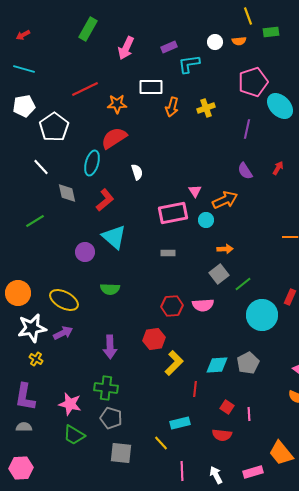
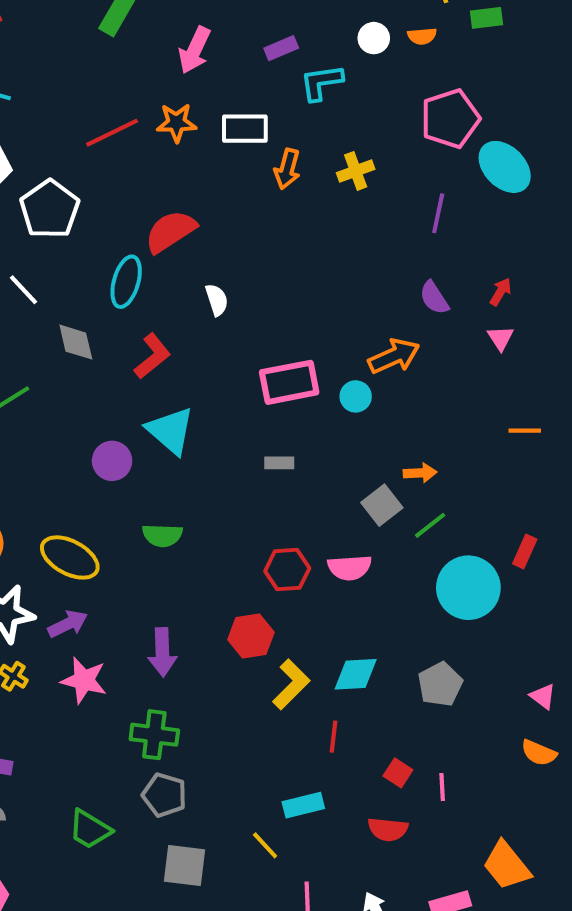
orange star: (117, 104) -> (176, 123), moved
pink triangle: (195, 191) -> (501, 338), moved
orange arrow: (225, 249) -> (420, 473), moved
cyan diamond: (217, 365) -> (356, 674), moved
pink star: (70, 404) -> (84, 680), moved

